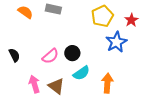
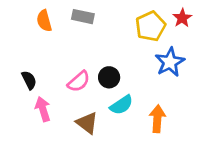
orange semicircle: (25, 12) -> (44, 21), turned -140
red star: (131, 20) -> (182, 18), moved
pink arrow: (34, 84) -> (43, 109), moved

